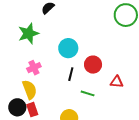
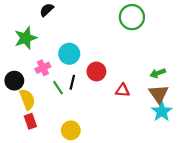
pink cross: (34, 68) -> (43, 68), moved
green line: (88, 93) -> (58, 88), moved, turned 40
black circle: (17, 107) -> (14, 81), moved

